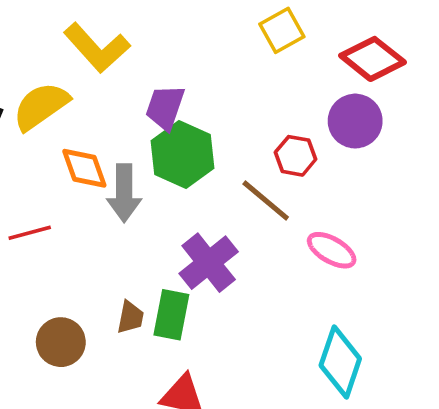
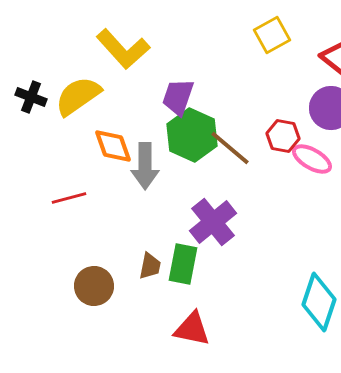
brown line: (266, 201) -> (230, 148), moved
pink ellipse: (332, 250) -> (312, 159), moved

